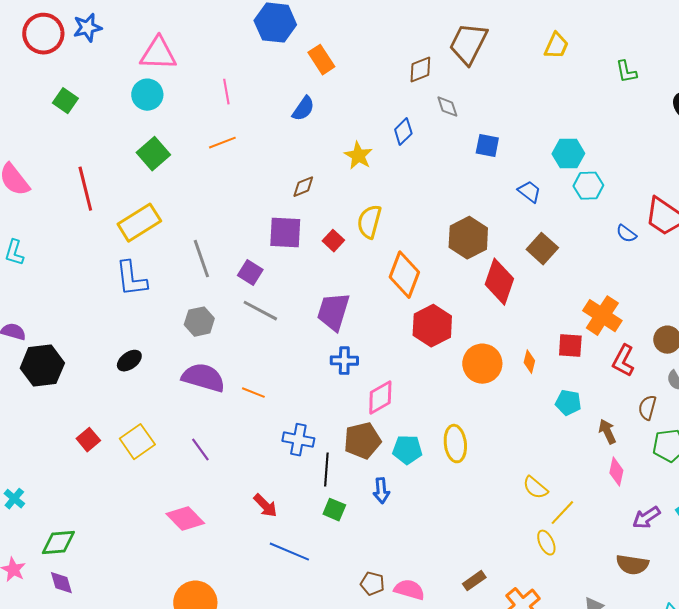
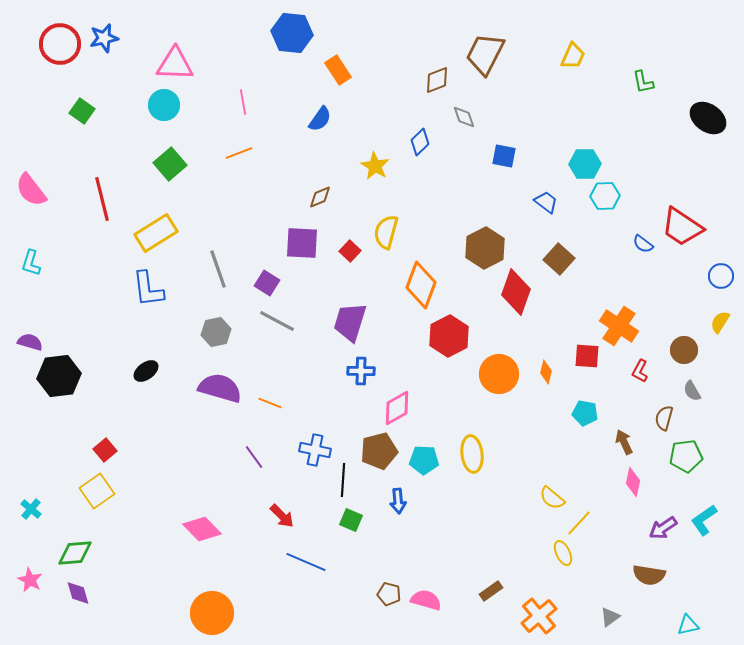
red L-shape: (623, 361) -> (640, 371), size x0.7
yellow square: (137, 442) -> (97, 491), moved
purple line: (200, 450) -> (254, 457), moved

